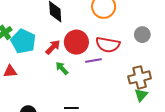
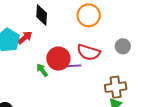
red circle: (76, 42) -> (58, 59), moved
red arrow: (53, 47) -> (25, 38), moved

